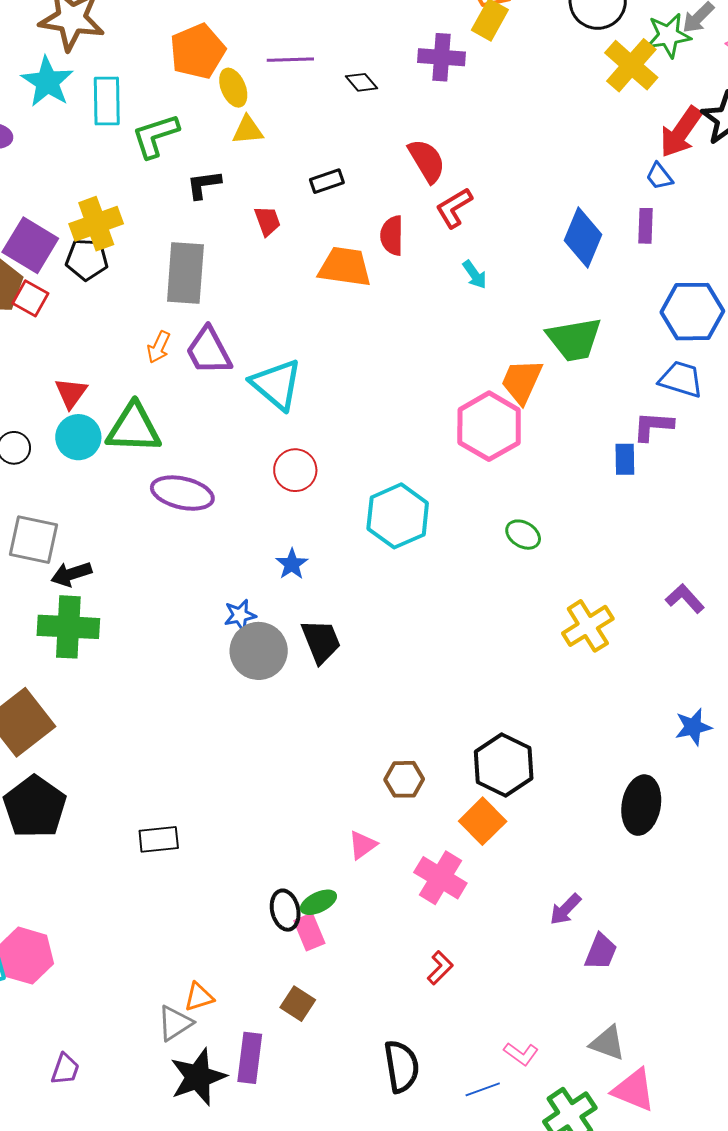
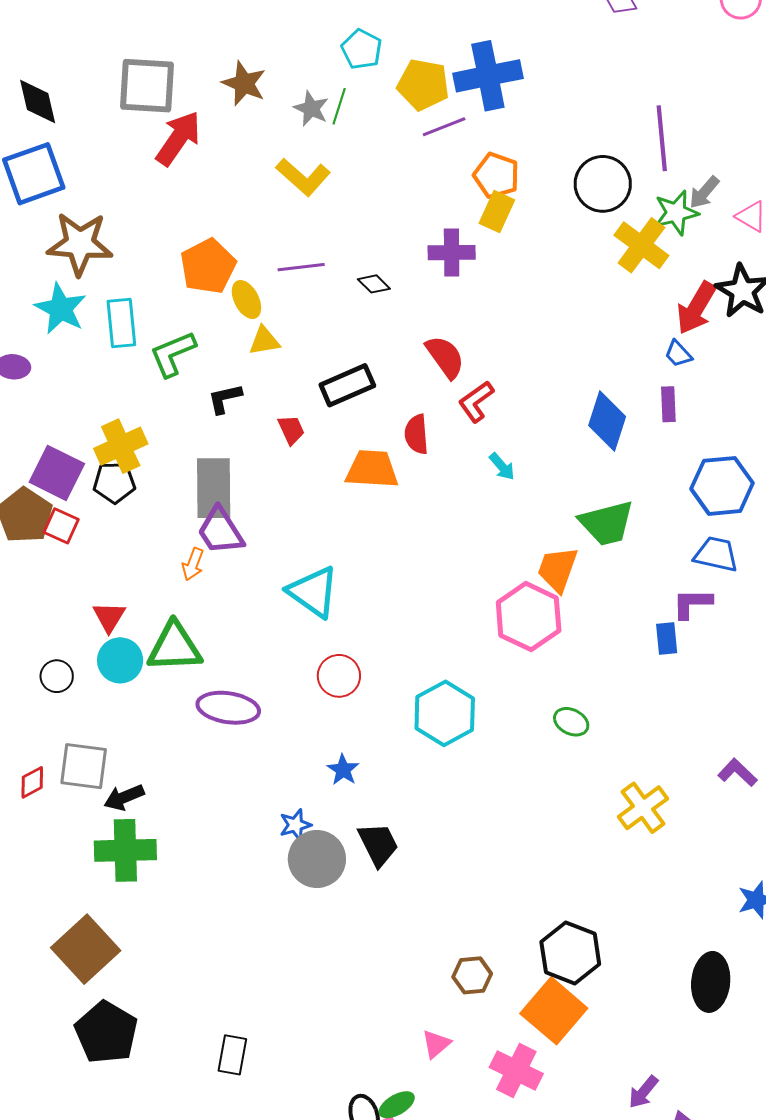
black rectangle: (327, 181) -> (347, 385), size x1.6
purple trapezoid: (209, 351) -> (221, 531), moved
orange square: (483, 821) -> (554, 1011), size x1.4
black rectangle: (159, 839) -> (232, 1055), turned -69

